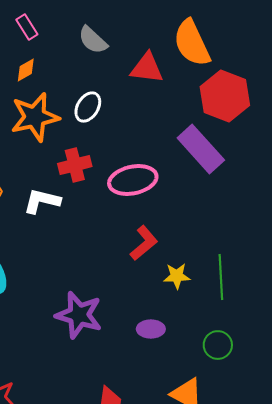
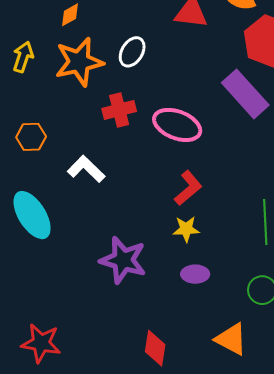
pink ellipse: (133, 180) -> (177, 125), turned 33
white L-shape: (42, 201) -> (86, 169), moved, turned 30
yellow star: (177, 276) -> (186, 229), moved

